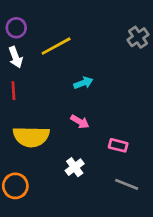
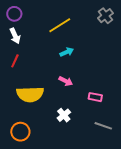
yellow line: (56, 46) -> (60, 25), moved
red line: (13, 91) -> (15, 61), turned 32

